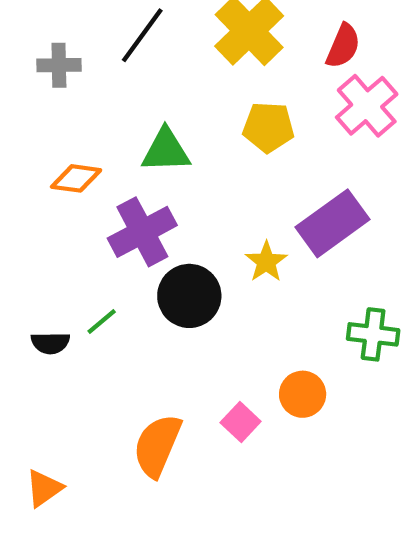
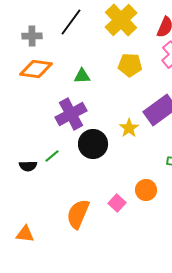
green triangle: (166, 151) -> (82, 76), size x0.7
orange diamond: (76, 178) -> (36, 69), moved, size x1.4
orange triangle: (44, 488) -> (25, 234), turned 42

